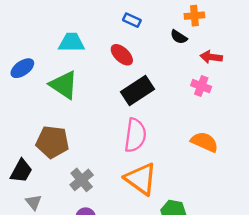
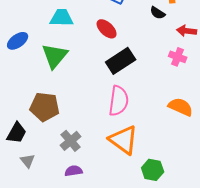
green triangle: (64, 85) -> (55, 56), turned 36

